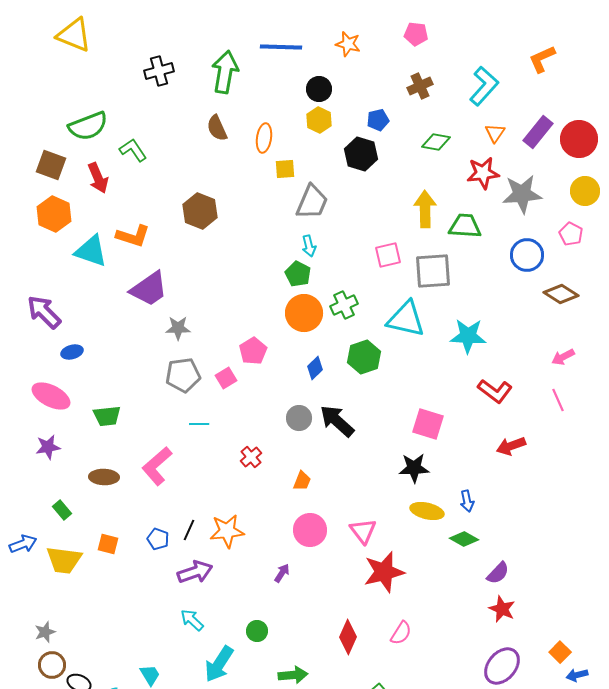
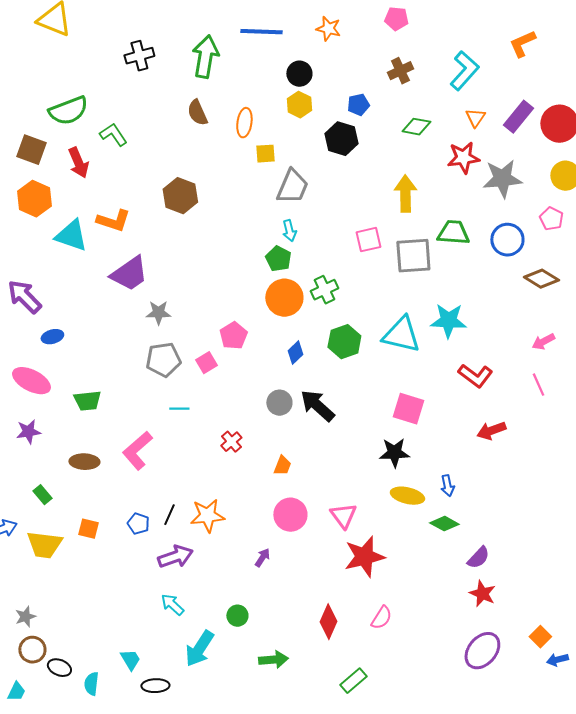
green trapezoid: (465, 226) -> (453, 233), moved
cyan triangle: (406, 319) -> (401, 335), moved

